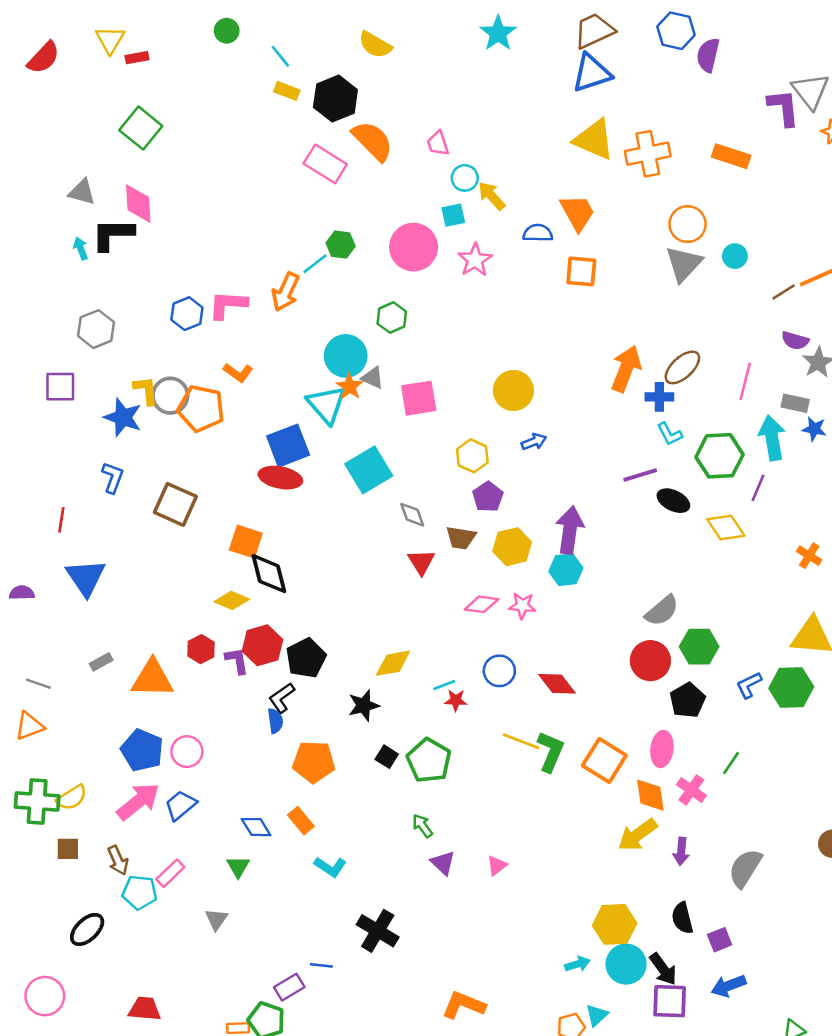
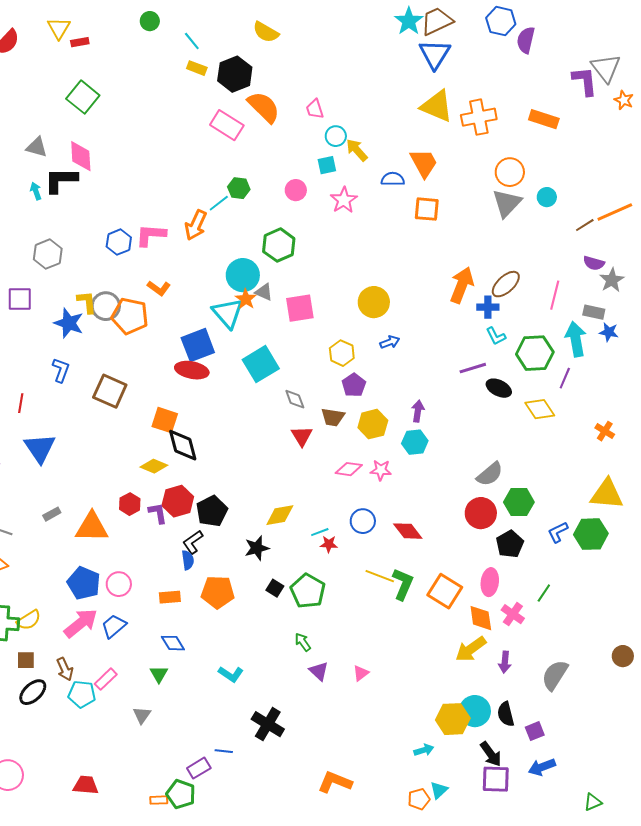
cyan star: (498, 33) -> (409, 21), moved
blue triangle: (592, 73) -> (435, 54), turned -40
pink circle: (414, 247) -> (296, 190), size x0.6
green hexagon: (392, 318) -> (279, 245), size x1.4
purple arrow: (570, 530) -> (418, 411), size x0.6
orange rectangle: (301, 821) -> (170, 597), moved, turned -55
black ellipse: (87, 930) -> (33, 692), moved
cyan circle: (626, 964) -> (475, 711), moved

